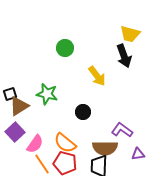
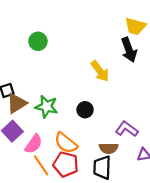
green circle: (65, 48) -> (38, 41), moved
green star: (47, 94) -> (47, 107), moved
brown semicircle: (105, 148) -> (109, 148), size x0.7

